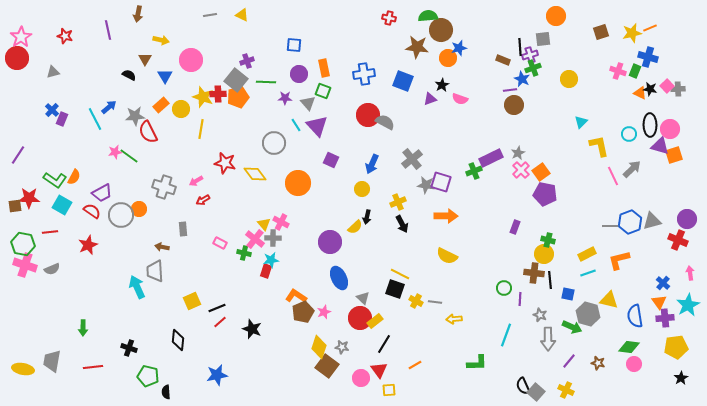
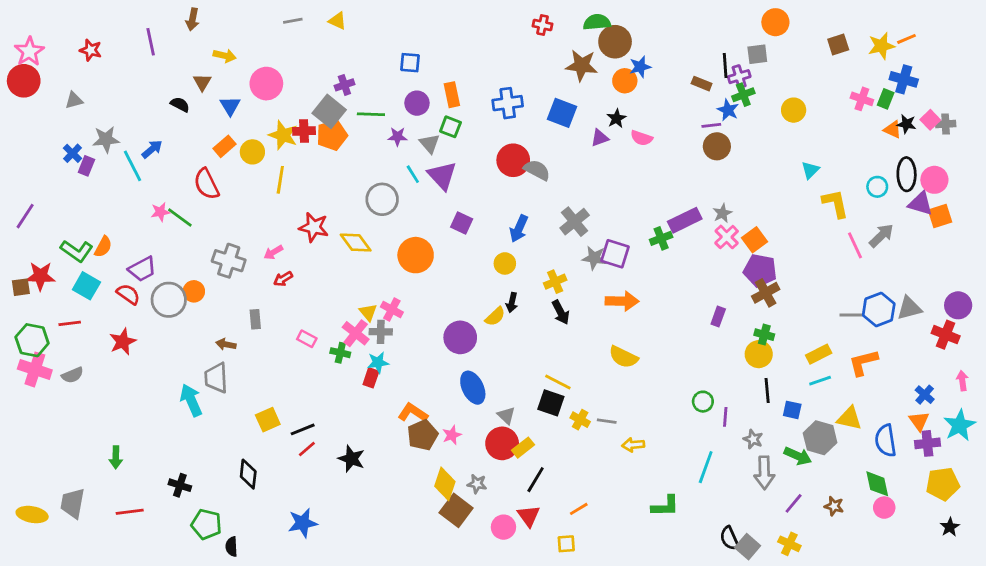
gray star: (135, 116) -> (106, 139), moved
brown cross: (534, 273) -> (766, 293), moved, turned -36
green diamond: (629, 347) -> (877, 484), turned 70
yellow square: (389, 390) -> (566, 544), moved

